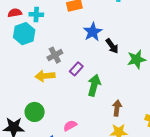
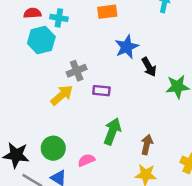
purple rectangle: (76, 69) -> (101, 91), turned 48
yellow arrow: (45, 76) -> (62, 95), turned 138
green arrow: (94, 85) -> (112, 131), moved
green circle: (35, 112) -> (53, 148), moved

